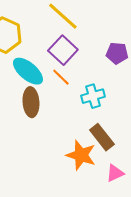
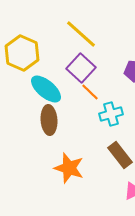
orange line: (61, 77) -> (90, 92), moved
orange star: (81, 155) -> (69, 168), moved

